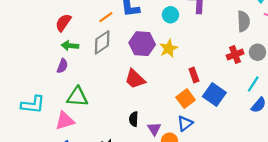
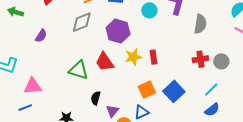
gray semicircle: (243, 21) -> (200, 24), moved
green arrow: (70, 46) -> (15, 12), moved
yellow star: (169, 48) -> (133, 57), moved
red rectangle: (194, 75) -> (153, 57), moved
green triangle: (77, 97) -> (79, 70), moved

